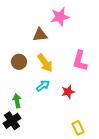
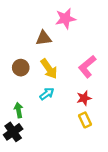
pink L-shape: (80, 61) -> (87, 67), turned 35
red star: (68, 92) -> (84, 98), moved
yellow rectangle: (78, 128) -> (85, 120), moved

